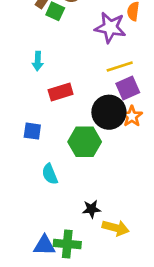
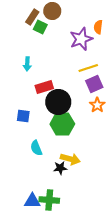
purple star: (110, 27) -> (81, 39), turned -30
black circle: (109, 112) -> (58, 102), moved
black star: (91, 209) -> (60, 168), moved
yellow arrow: (116, 228) -> (70, 159), moved

